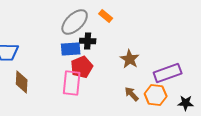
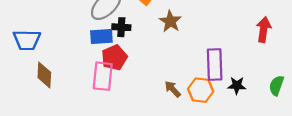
brown star: (130, 59) -> (170, 21), moved
purple rectangle: (168, 73) -> (215, 65), turned -72
black star: (186, 103) -> (237, 86), moved

